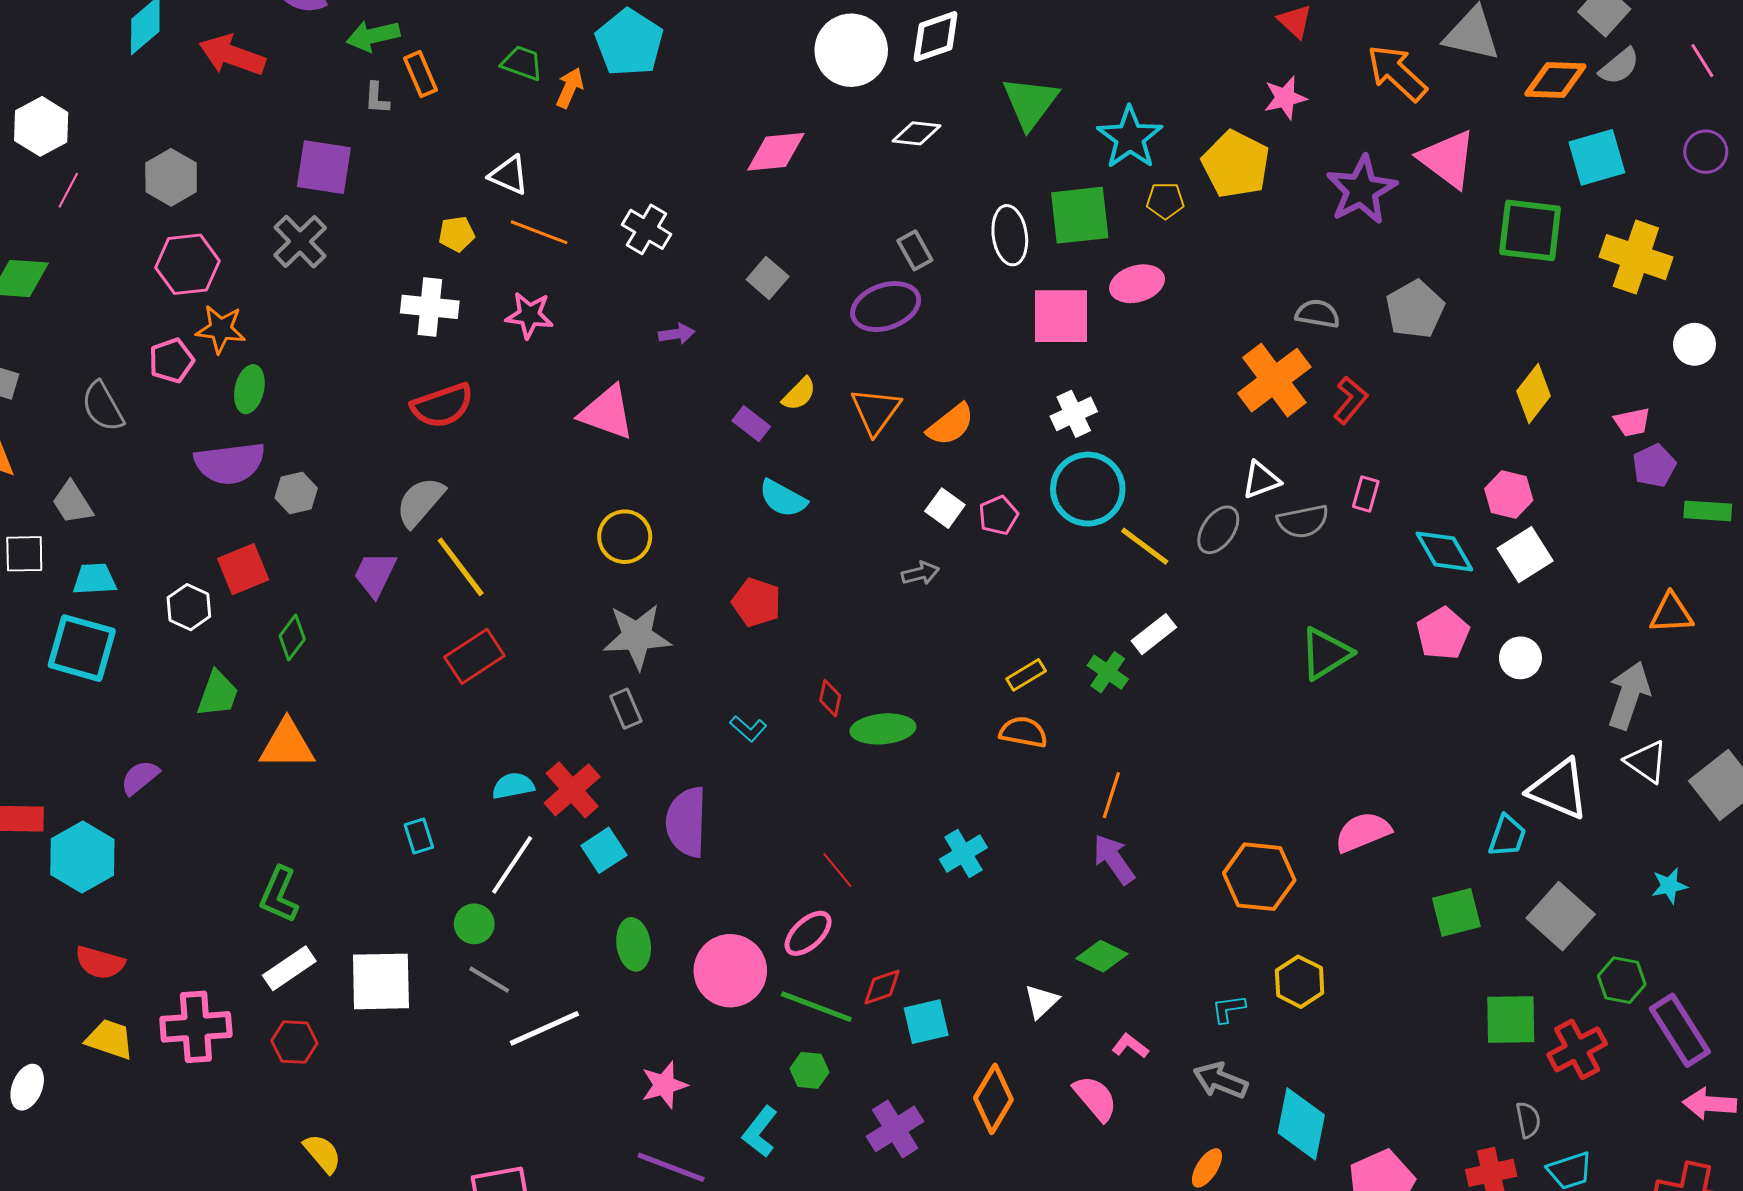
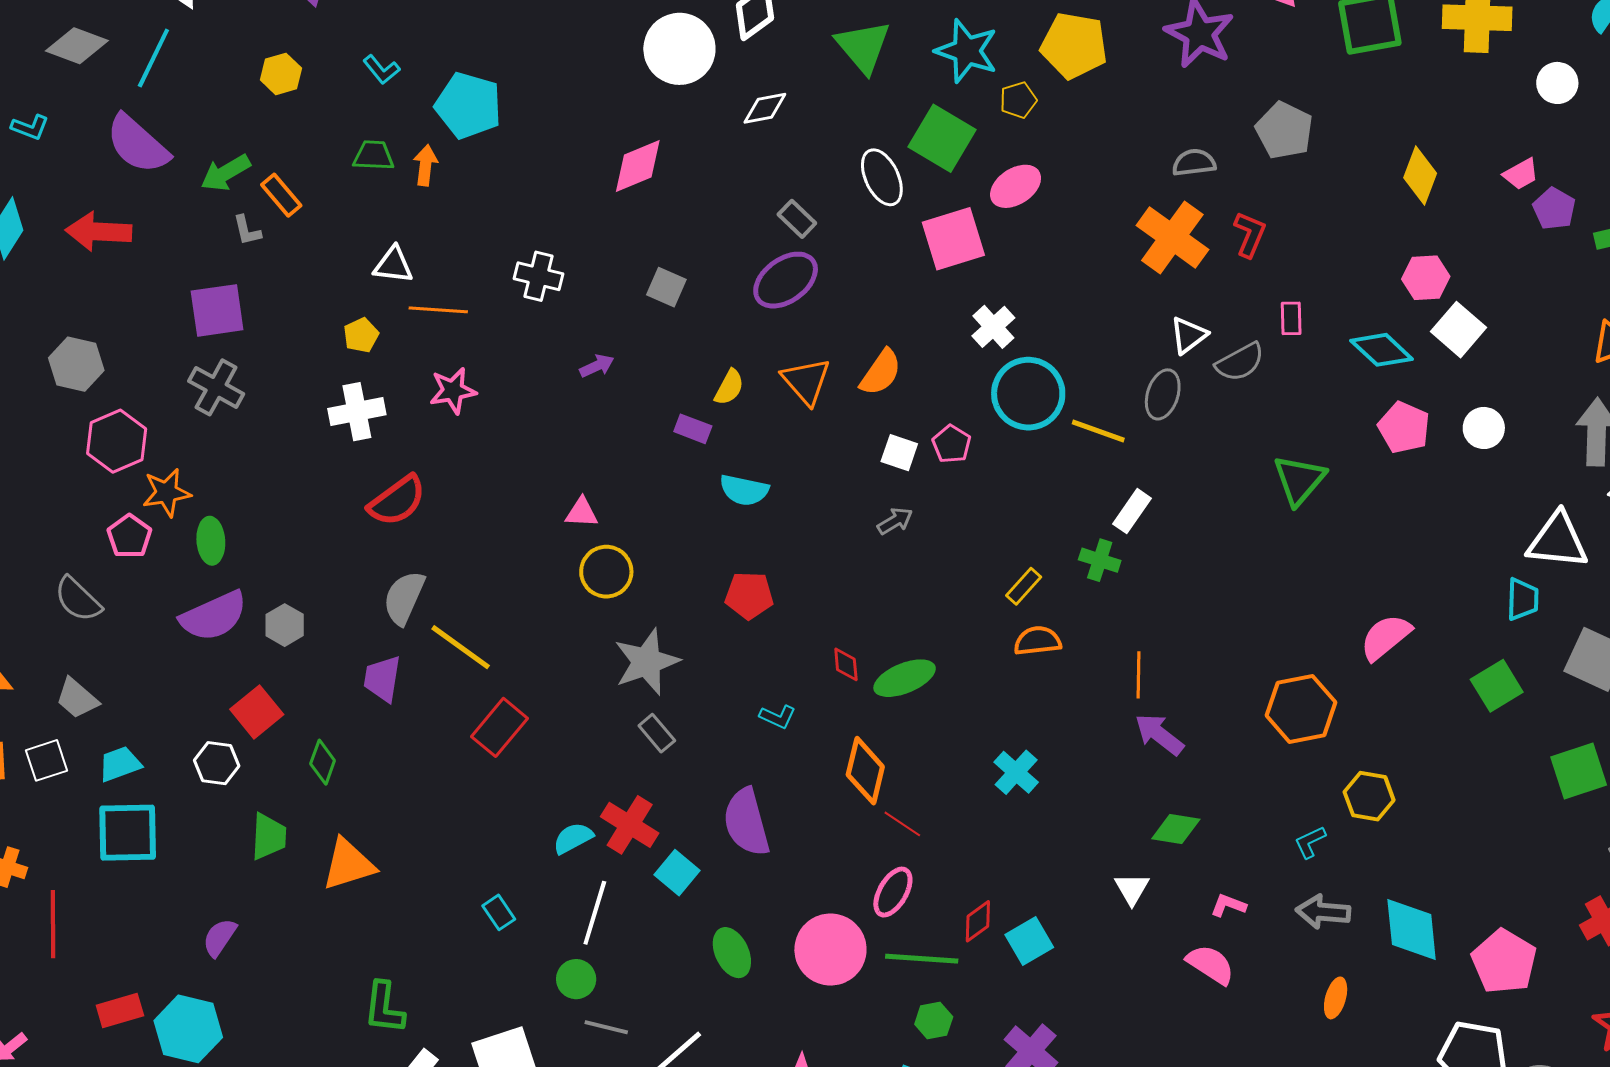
green square: (1080, 215) -> (942, 138), turned -36
pink triangle: (607, 413) -> (582, 513), moved, size x0.6
orange diamond: (993, 1099) -> (865, 771), moved

